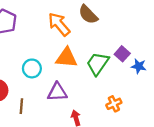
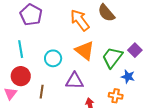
orange triangle: (67, 58) -> (85, 51), turned 30
blue star: (139, 66) -> (128, 77), moved
orange cross: (114, 104) -> (116, 96), moved, turned 32

